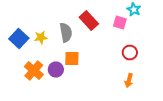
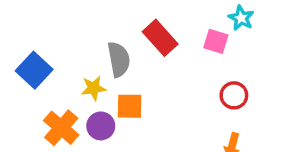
yellow star: (41, 38) -> (94, 88), moved

